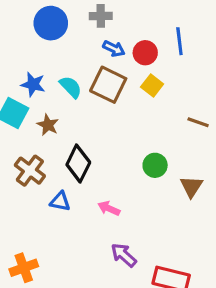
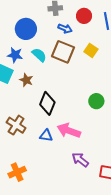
blue circle: (51, 23) -> (26, 29), moved
red circle: (145, 53) -> (84, 16), moved
brown cross: (30, 171) -> (16, 125), moved
blue triangle: (60, 201) -> (46, 136), moved
pink arrow: (109, 208) -> (69, 131), size x1.6

